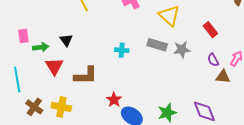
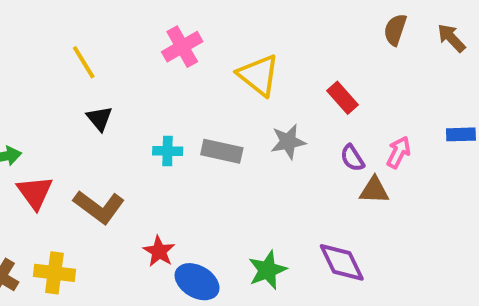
black triangle: (66, 40) -> (99, 119), moved
gray rectangle: (157, 45) -> (222, 151), moved
brown L-shape: (86, 76) -> (99, 207), turned 40

